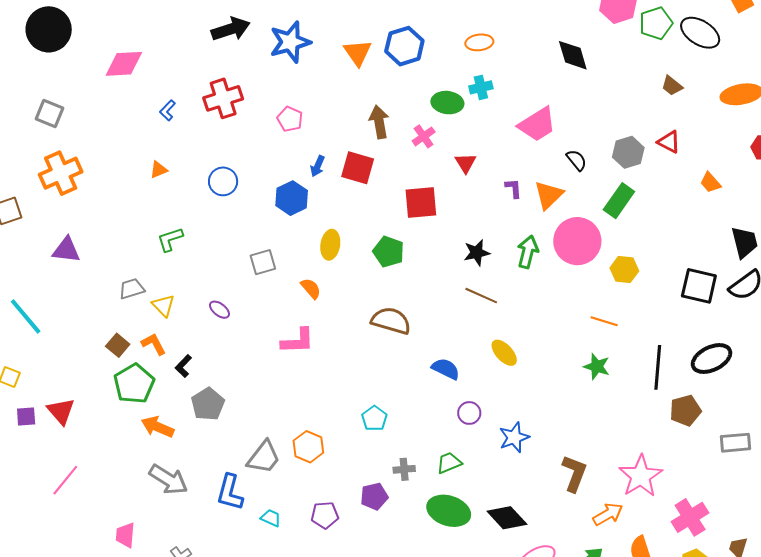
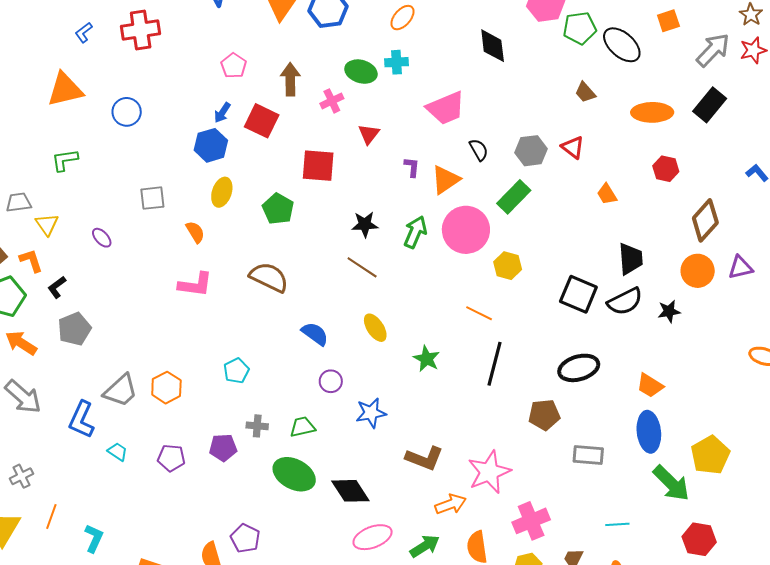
orange ellipse: (479, 42) -> (402, 18), turned -52
pink pentagon: (290, 119) -> (234, 66), moved
orange triangle: (159, 170) -> (65, 90), size x2.0
blue hexagon: (292, 198) -> (211, 145), moved
pink L-shape: (298, 341) -> (195, 284), moved
green star: (597, 367) -> (427, 359), moved
black line: (658, 367) -> (495, 364), moved
brown L-shape: (574, 473) -> (424, 458), turned 81

